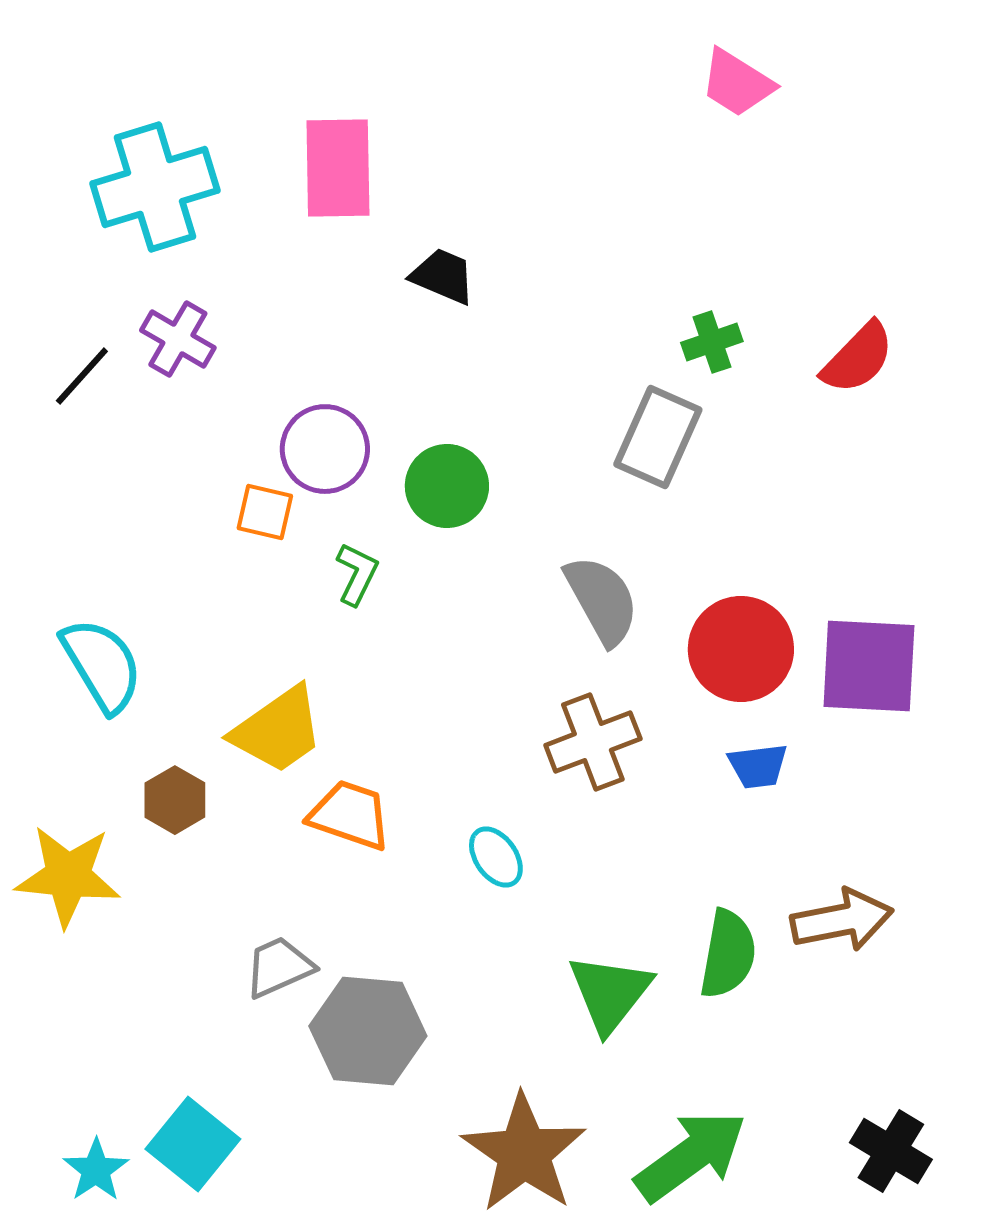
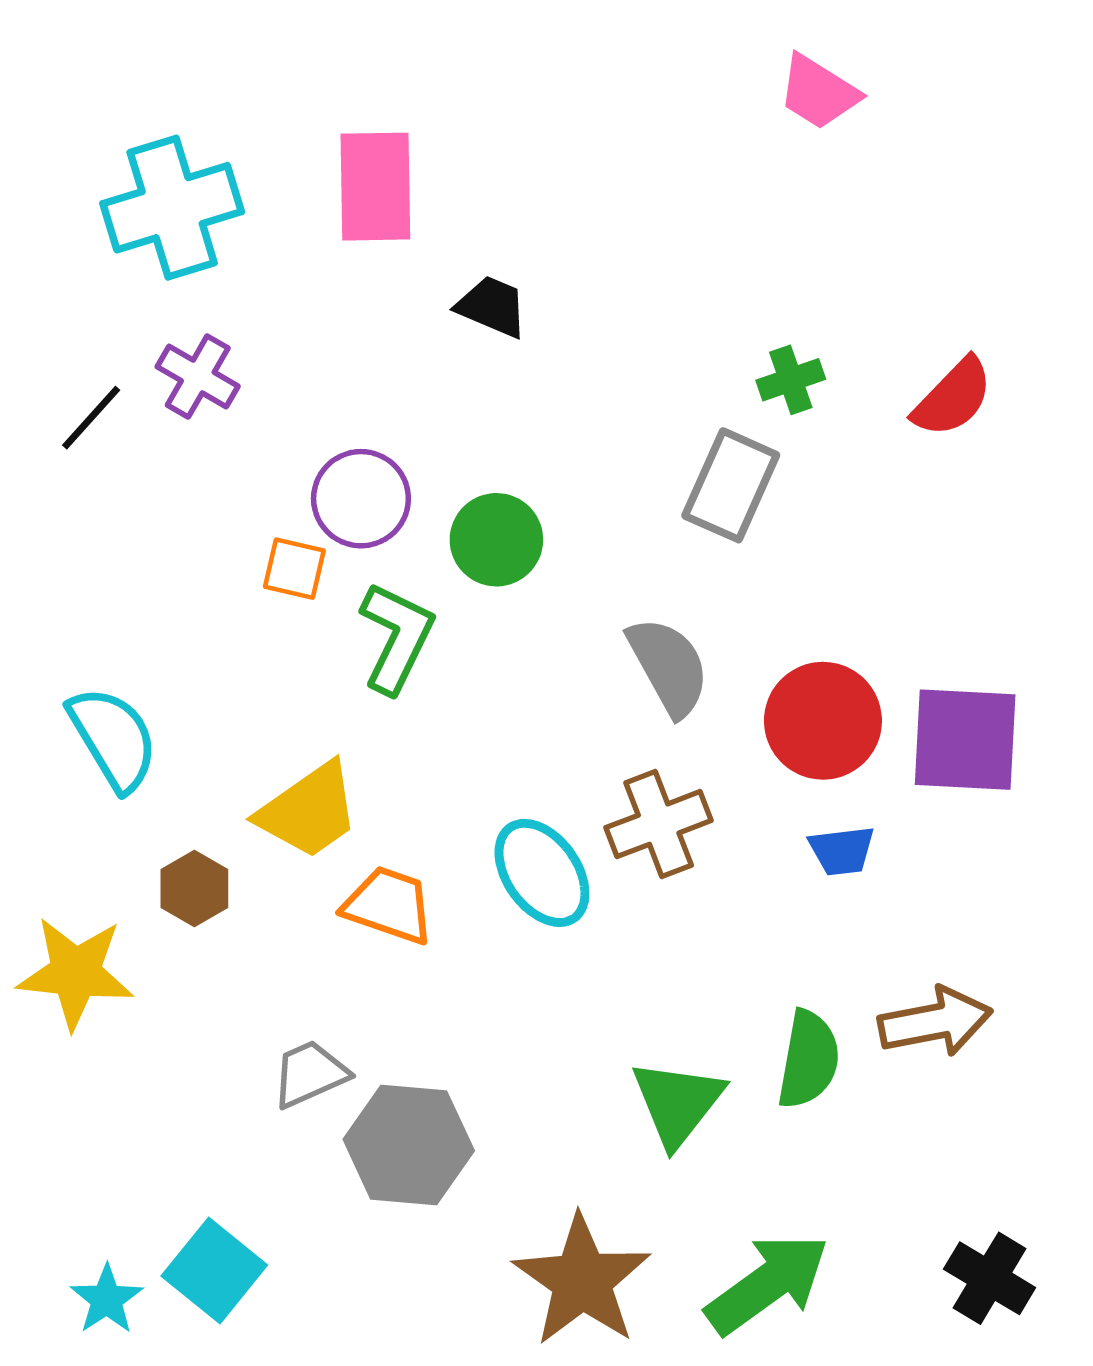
green L-shape: (357, 574) -> (396, 637), size x1.6
cyan ellipse: (496, 857) -> (542, 873), moved, size x1.6

